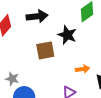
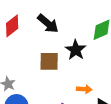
black arrow: (37, 16) -> (48, 24), turned 35

